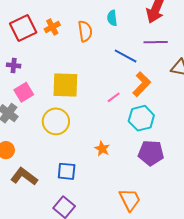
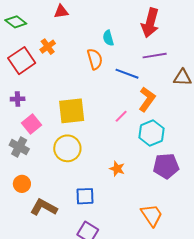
orange cross: (52, 27) -> (48, 47), moved
orange semicircle: (85, 31) -> (95, 59), moved

